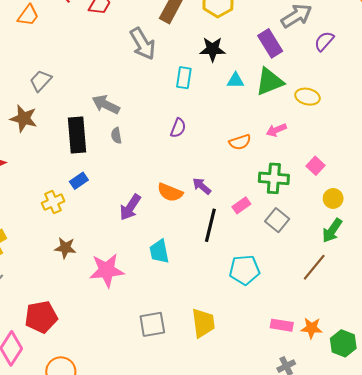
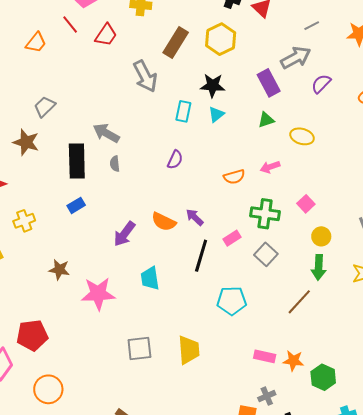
cyan triangle: (235, 80) -> (216, 114), moved, turned -42
green triangle: (270, 82) -> (266, 120), size x0.6
yellow cross: (53, 202) -> (24, 221), moved
green arrow: (332, 231) -> (319, 267), turned -35

